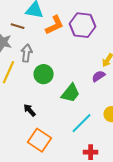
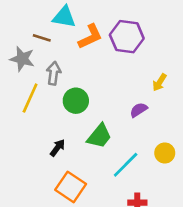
purple semicircle: (99, 76) -> (139, 110), moved
green trapezoid: (71, 93) -> (99, 136), moved
black arrow: (30, 110) -> (58, 148), turned 80

